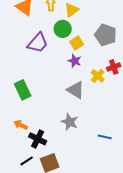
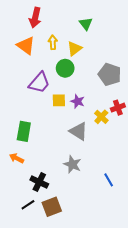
yellow square: (77, 43) -> (59, 100), moved, turned 32
green rectangle: (23, 90) -> (24, 131), turned 36
orange arrow: (21, 125) -> (17, 158), moved
blue line: (105, 137) -> (109, 180), turned 48

